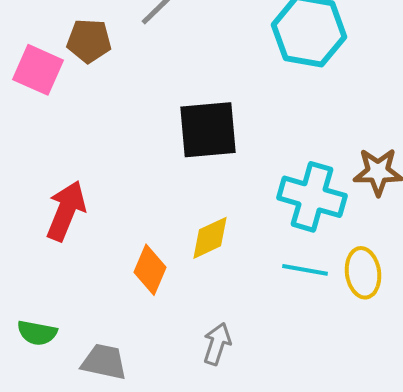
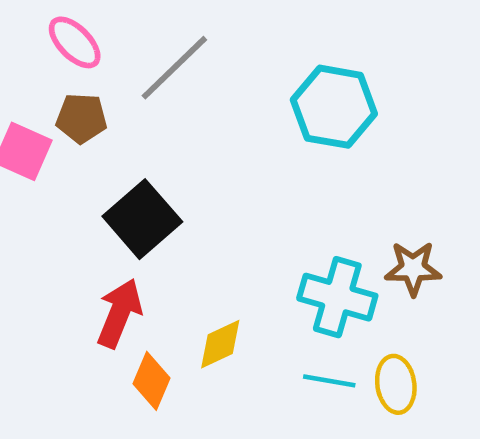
black square: (208, 130) -> (142, 219), moved, turned -36
red arrow: (66, 211) -> (119, 313), moved

